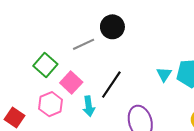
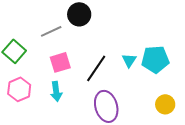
pink square: (71, 83) -> (60, 62), moved, turned 30
black line: (111, 85) -> (96, 68), moved

